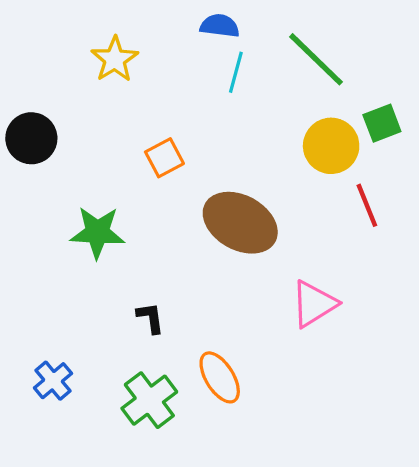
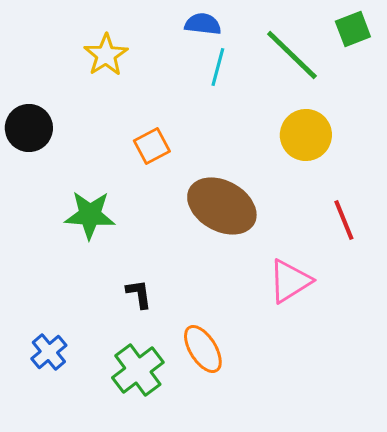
green square: (382, 123) -> (353, 29), moved
red line: (367, 205) -> (344, 220), moved

